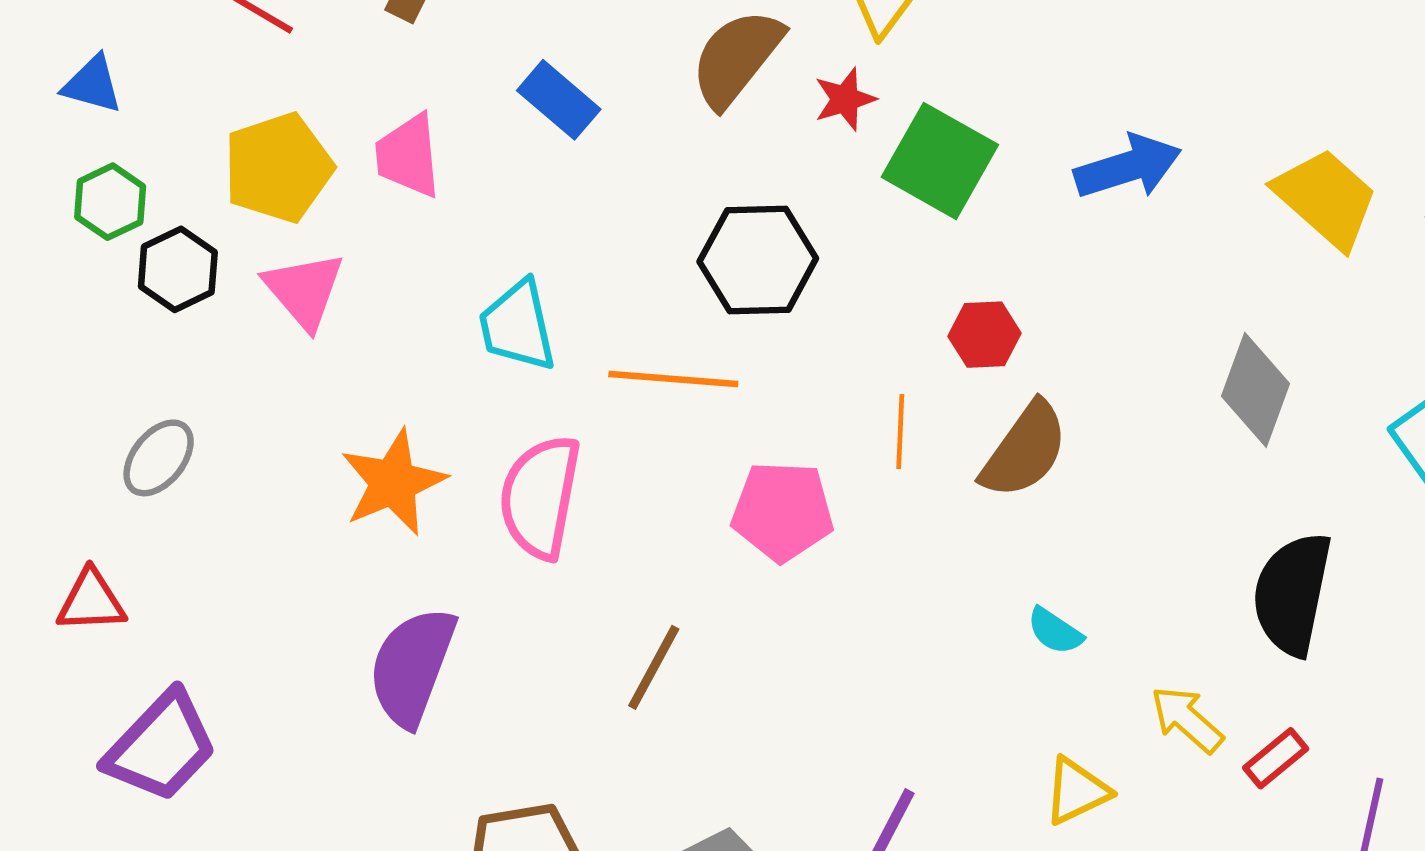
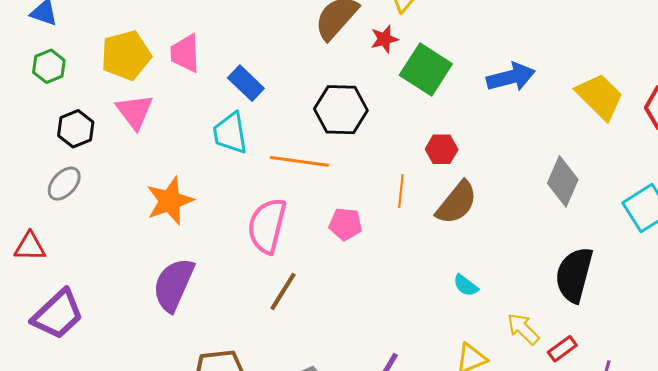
blue rectangle: (559, 100) -> (246, 83), moved
black hexagon: (178, 269) -> (76, 129), moved
pink semicircle: (540, 497) -> (267, 226), moved
pink pentagon: (782, 511) -> (345, 224), size x0.7

